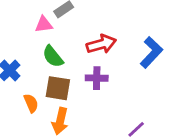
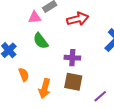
red arrow: (101, 44) -> (78, 19), moved
brown square: (58, 88) -> (73, 82), moved

